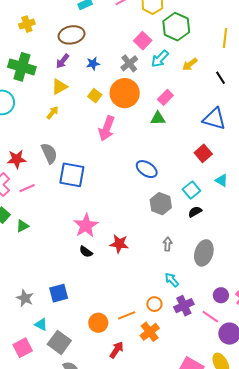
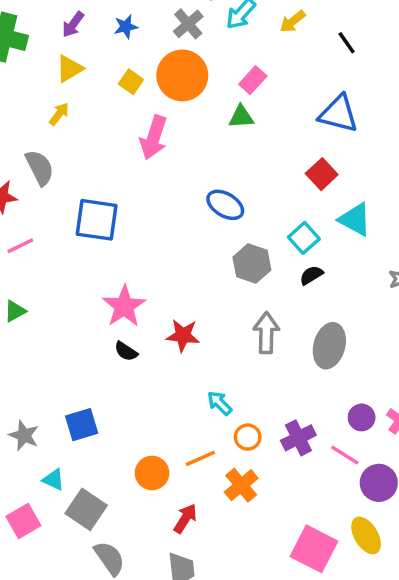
gray semicircle: (49, 153) -> (40, 168), moved
cyan triangle: (222, 180) -> (355, 219), size x1.5
gray arrow: (168, 244) -> (266, 333), size x1.6
cyan arrow: (172, 280) -> (220, 403), moved

